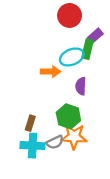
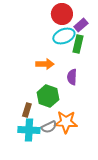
purple rectangle: (95, 36) -> (81, 25), moved
cyan ellipse: (72, 57) -> (64, 36), moved
green hexagon: (68, 116) -> (48, 96), moved

